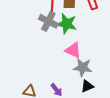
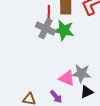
pink triangle: (73, 50) -> (67, 78), moved

